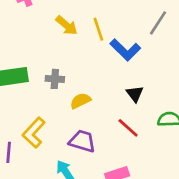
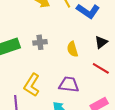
black triangle: (135, 94) -> (101, 42), turned 40
yellow semicircle: (80, 101) -> (72, 49), moved, turned -70

